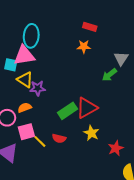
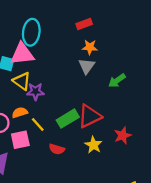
red rectangle: (90, 27) -> (84, 24), moved, turned -40
gray triangle: (121, 58) -> (87, 66), moved
yellow line: (40, 141) -> (38, 125), moved
red star: (116, 148) -> (123, 135), moved

